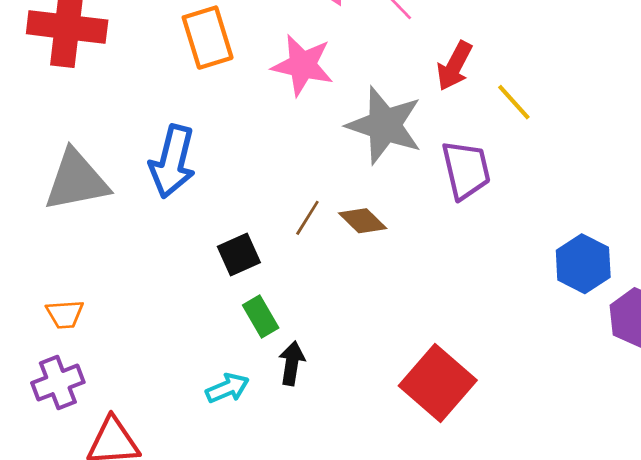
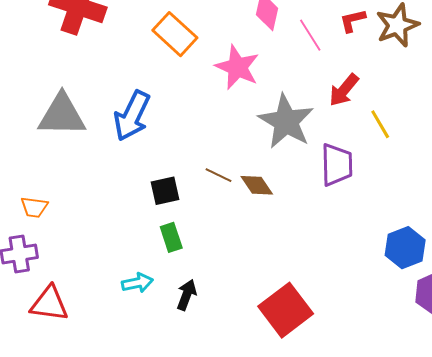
orange rectangle: (208, 38) -> (175, 34), turned -42
brown line: (307, 218) -> (218, 175), turned 72
black arrow: (292, 363) -> (187, 295), moved

